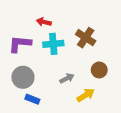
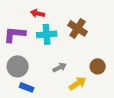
brown circle: (99, 70) -> (98, 66), moved

